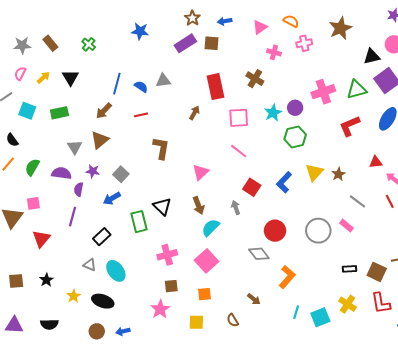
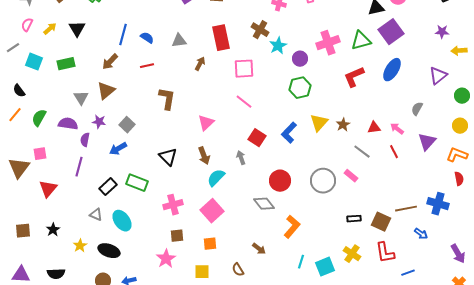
gray triangle: (163, 81) -> (179, 41), moved
cyan star: (273, 113) -> (278, 46), moved
red triangle: (376, 162) -> (374, 128), moved
green rectangle: (139, 222) -> (137, 183), moved, turned -55

